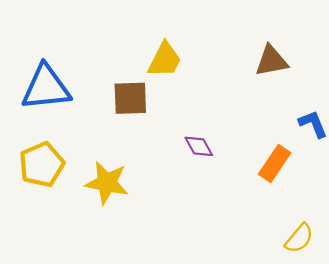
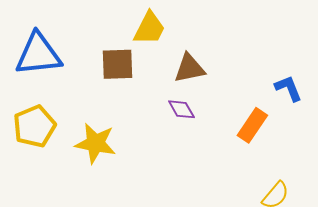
brown triangle: (271, 61) -> (189, 68), moved

